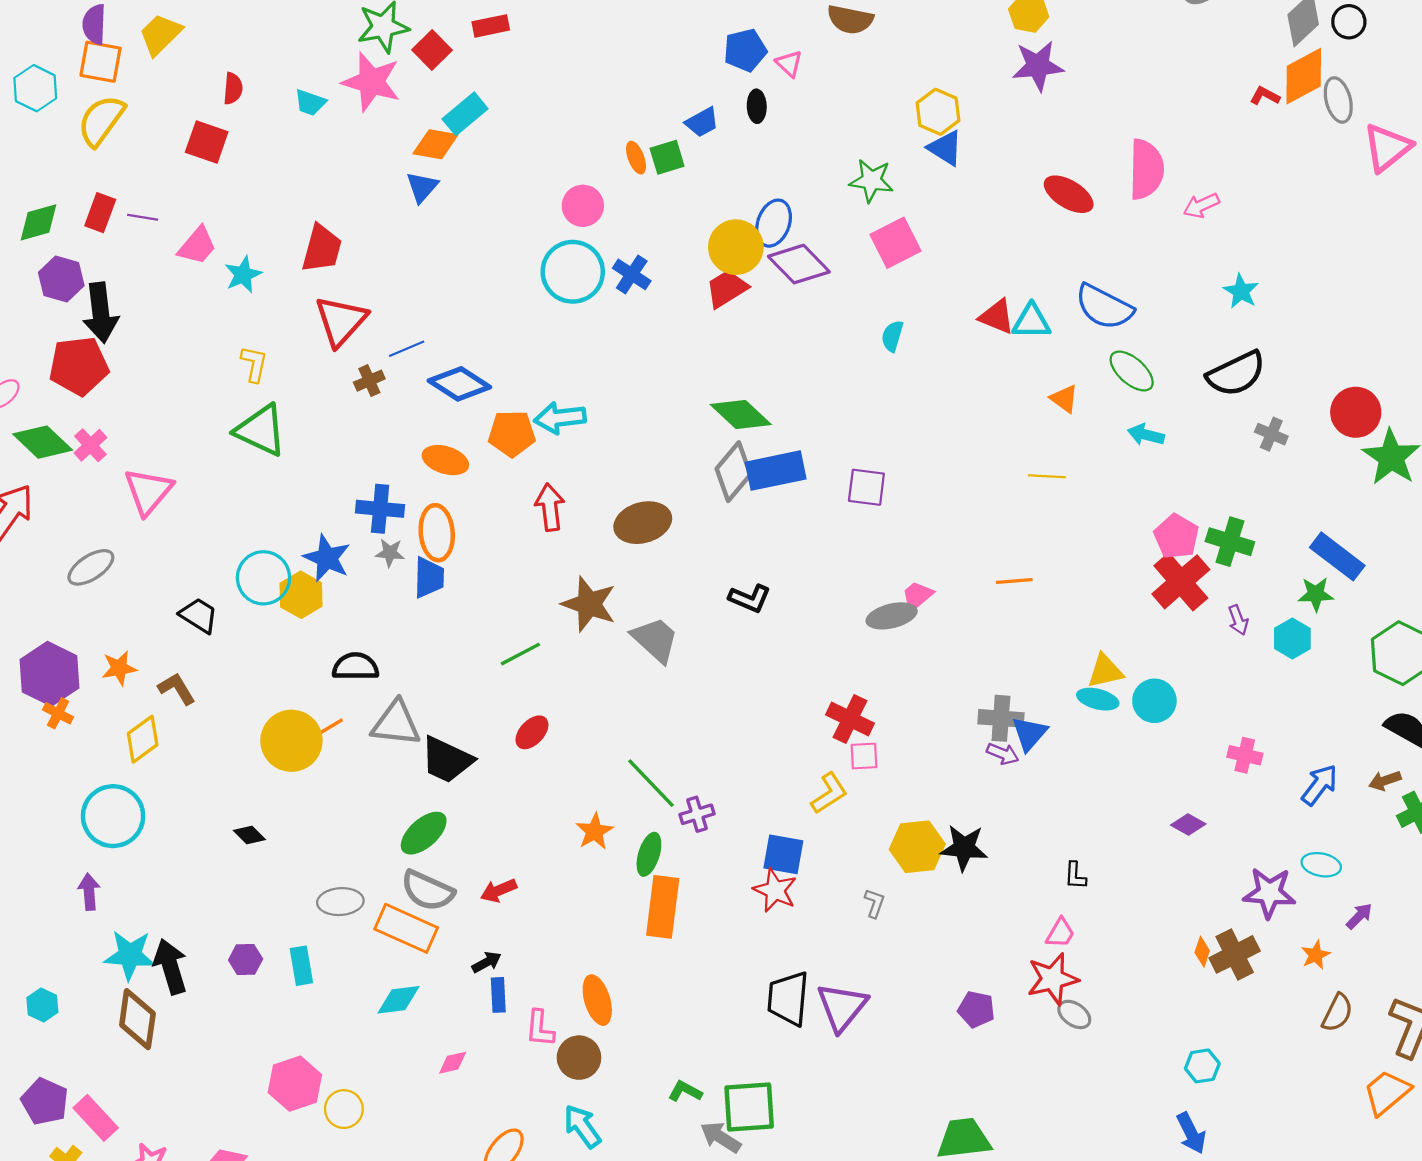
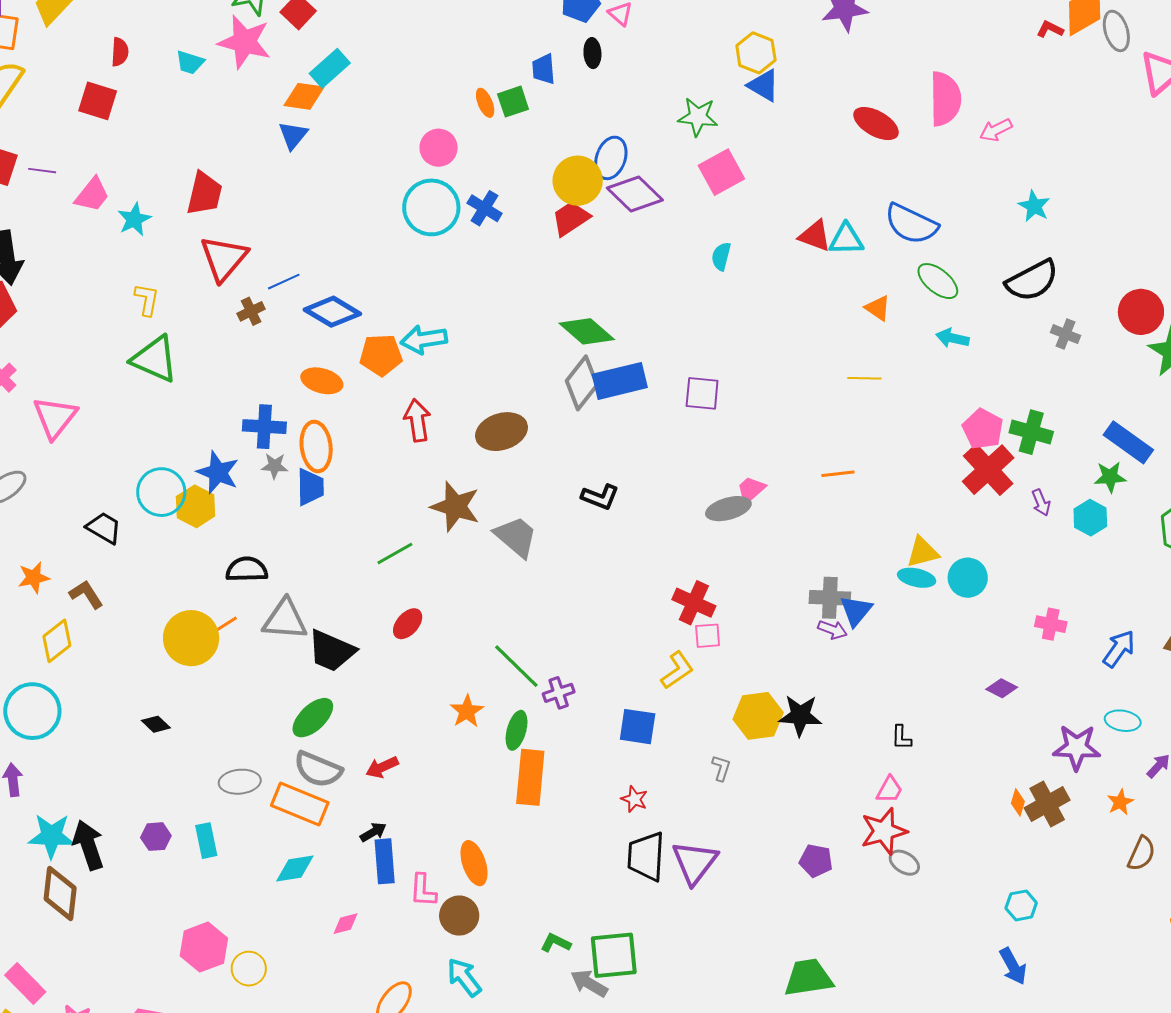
blue trapezoid: (702, 122) -> (544, 69), turned 116
red star: (775, 890) -> (634, 799), moved, size x0.7
blue rectangle: (498, 995) -> (385, 861), size x1.4

